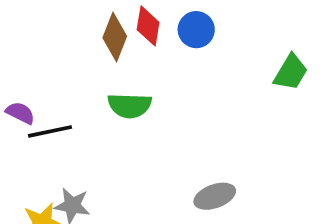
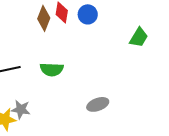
green semicircle: (130, 106) -> (52, 69), moved

